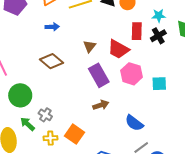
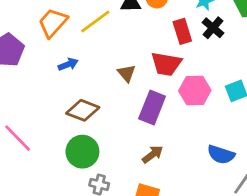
purple rectangle: (99, 75) -> (152, 107), turned 70
green circle: (20, 95) -> (82, 152), moved
brown arrow: (101, 105) -> (153, 154), moved

